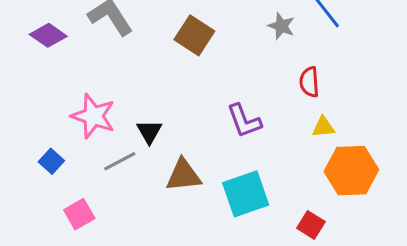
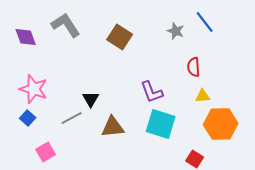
purple diamond: (48, 35) -> (26, 37), turned 35
pink star: (93, 116) -> (34, 89), moved
cyan square: (246, 194) -> (161, 124), moved, turned 36

